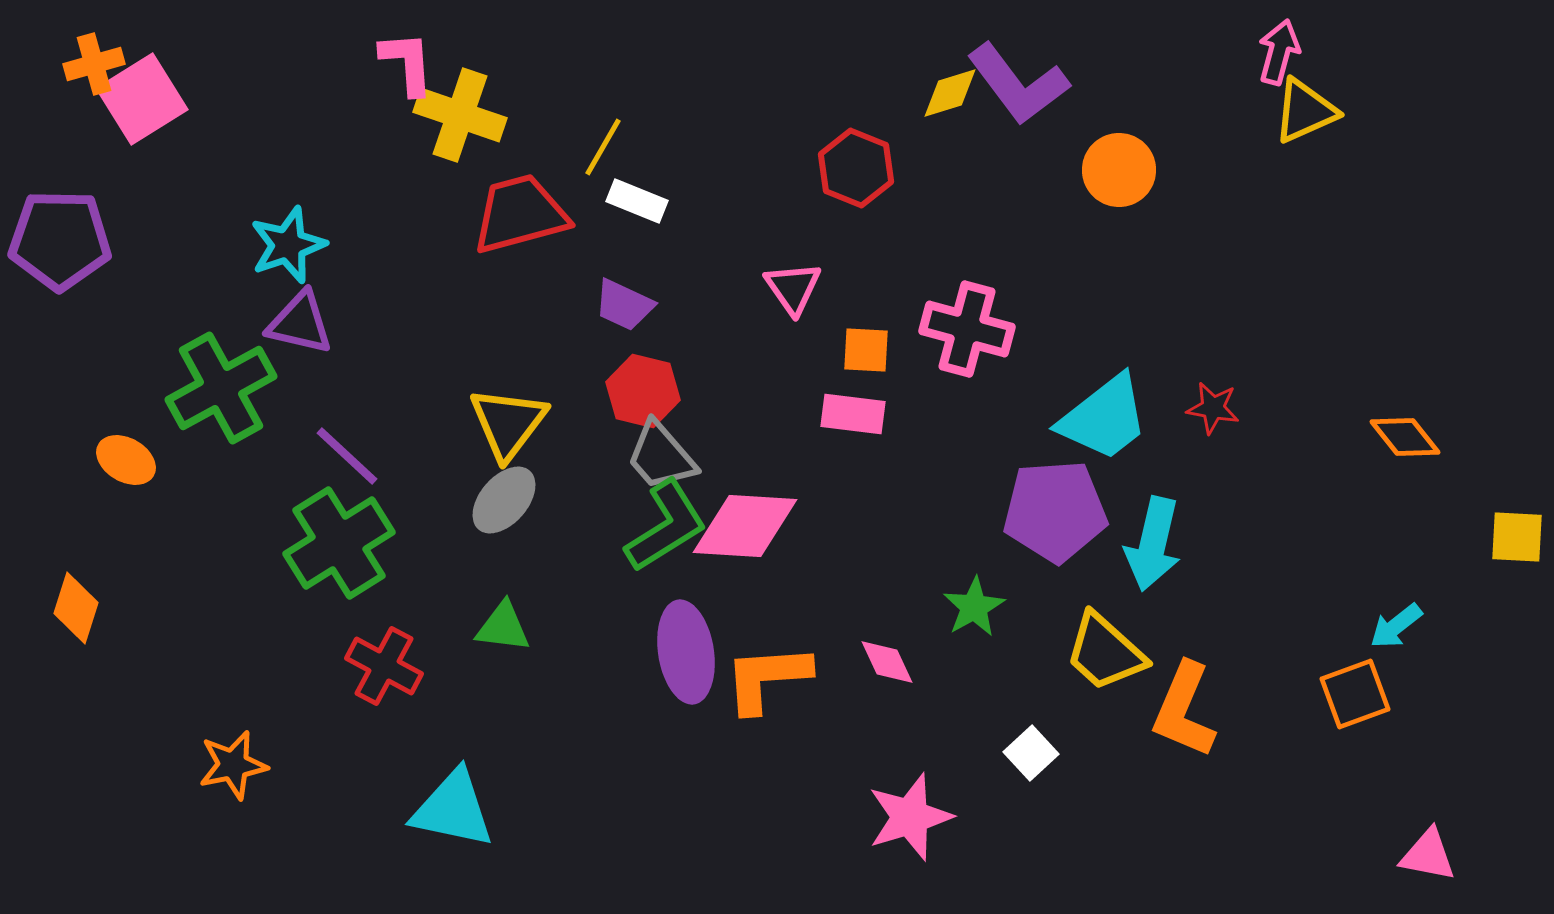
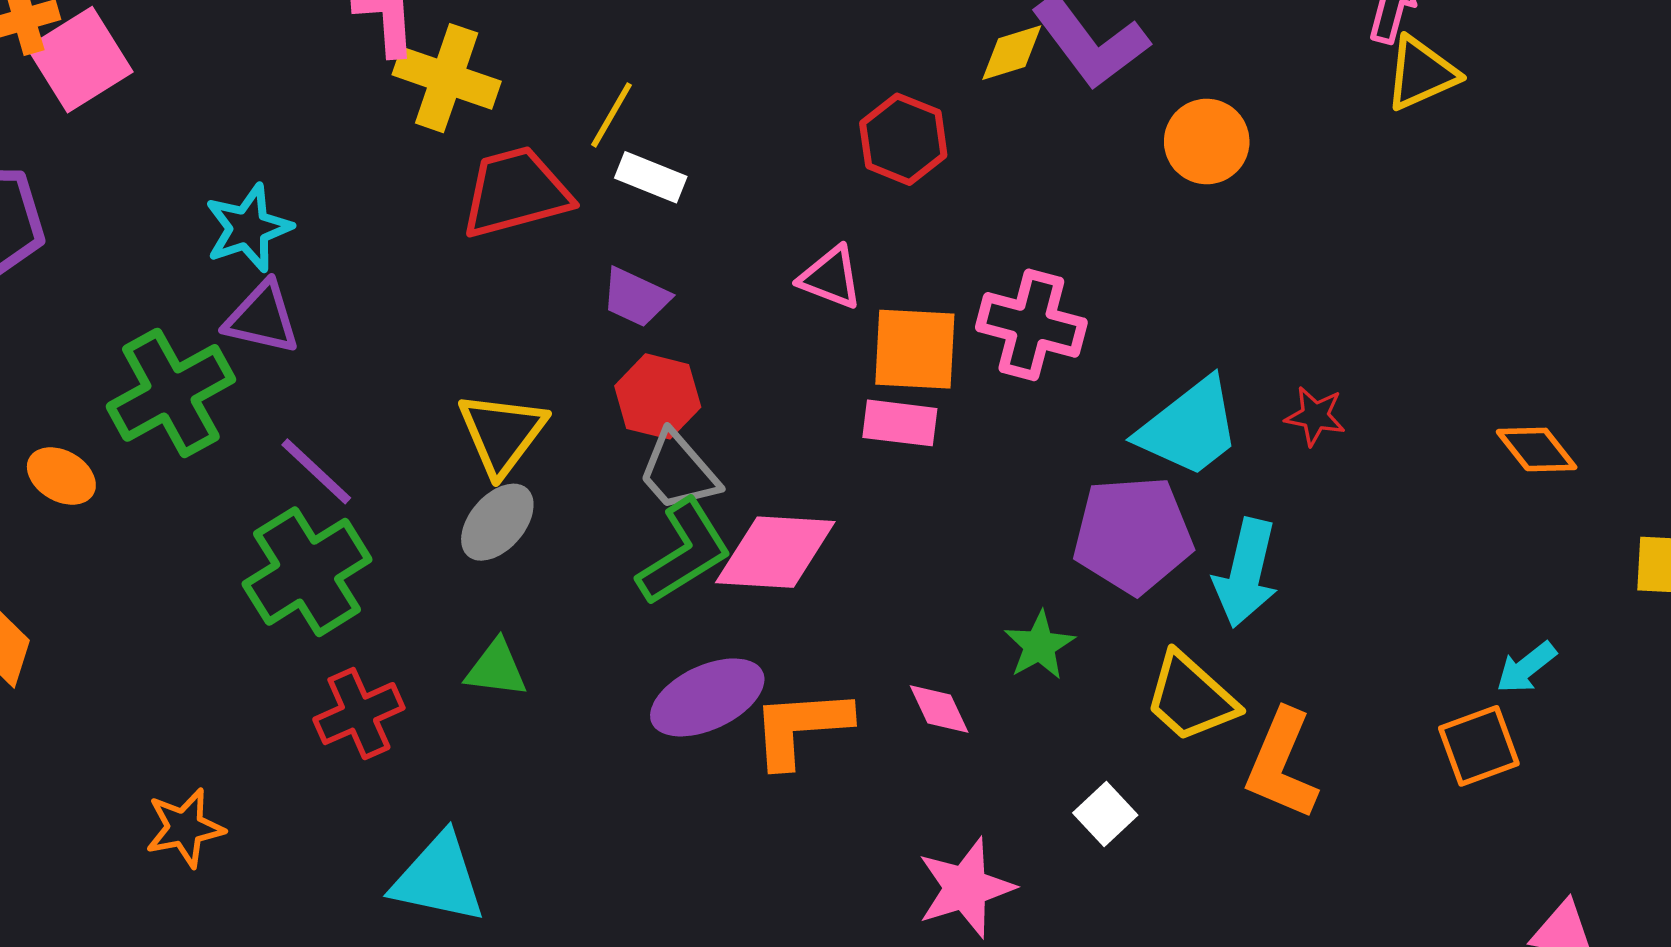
pink triangle: (793, 288) -> (831, 278), turned -34
orange square: (866, 350) -> (915, 349), size x1.6
purple ellipse: (686, 652) -> (707, 697), turned 74
red cross: (384, 666) -> (359, 714), turned 38

